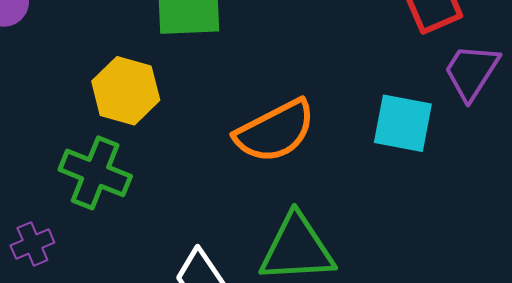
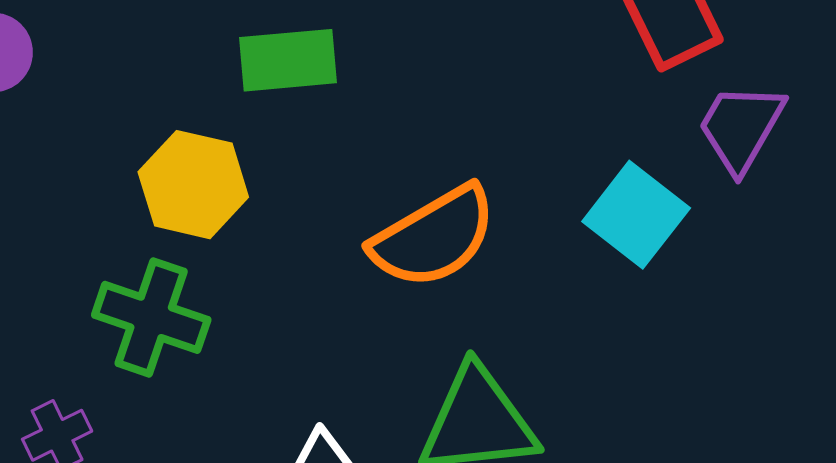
cyan square: (403, 123) -> (636, 215), turned 30

